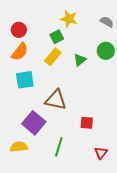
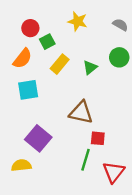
red circle: (19, 30) -> (30, 28), moved
green square: (57, 37) -> (47, 42), moved
brown triangle: (56, 100) -> (81, 112), moved
green line: (59, 147) -> (85, 160), moved
red triangle: (101, 153) -> (114, 172), size x1.5

